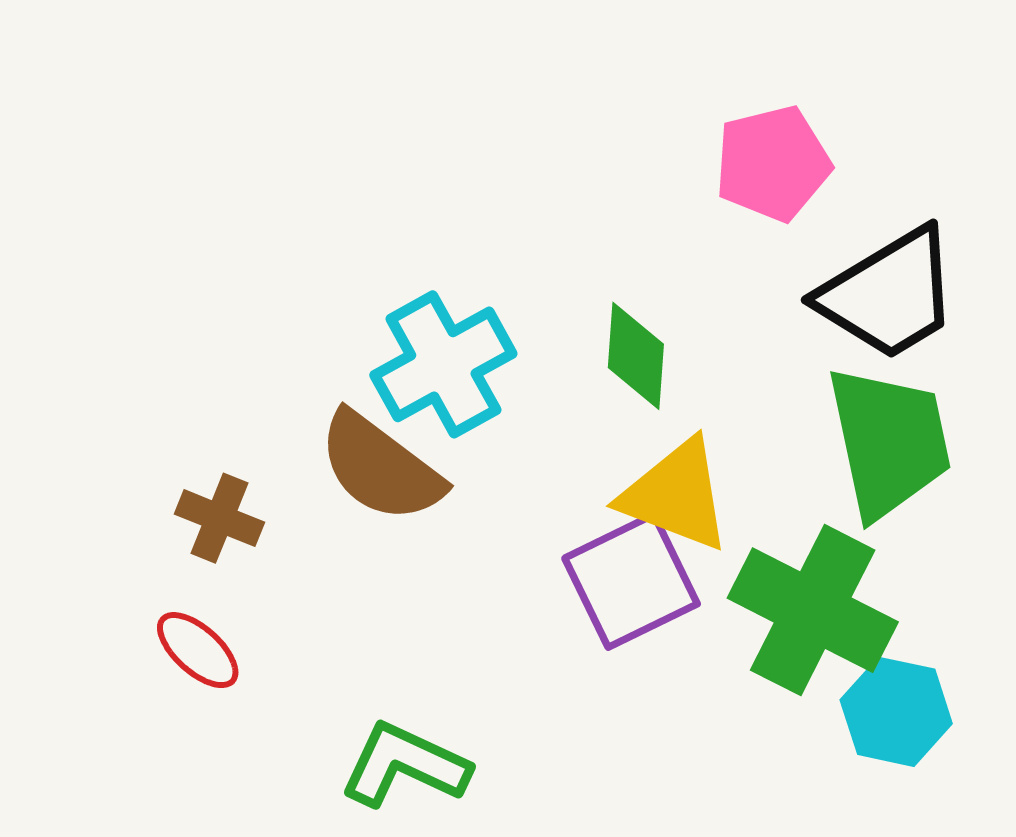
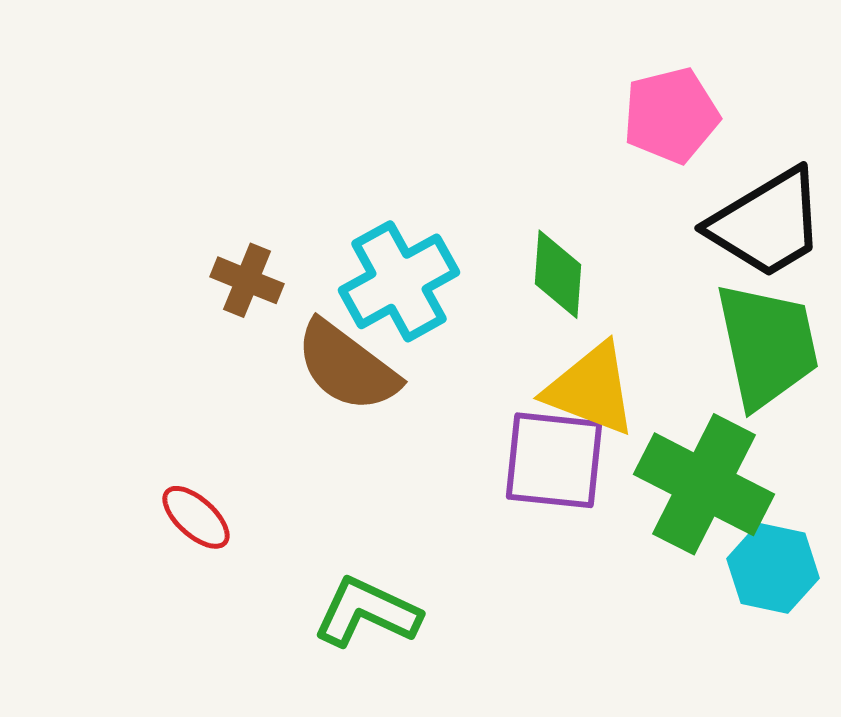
brown cross: (219, 518) -> (247, 280), moved
purple square: (631, 581) -> (554, 460), turned 32

